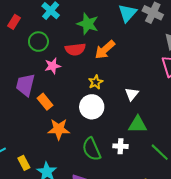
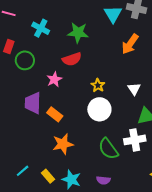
green circle: (38, 42) -> (25, 60), moved
orange arrow: (105, 50) -> (130, 44), moved
orange star: (59, 129) -> (63, 144), moved
white cross: (121, 146) -> (135, 140), size x1.5

